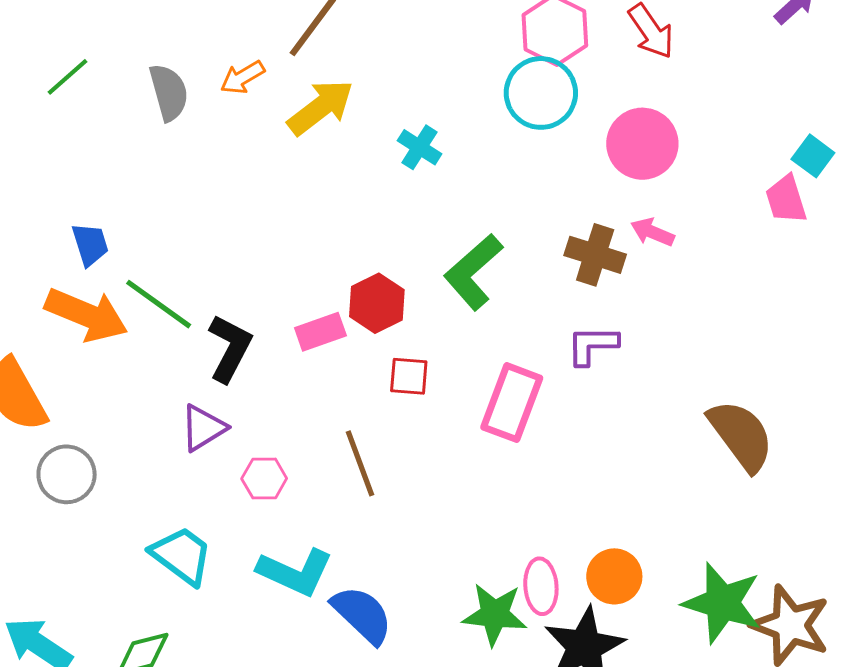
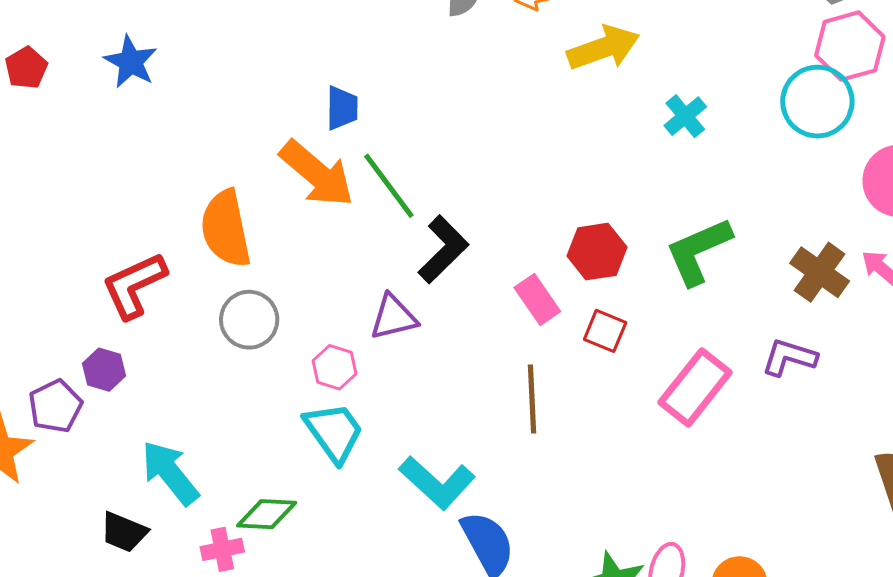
pink rectangle: (320, 332) -> (537, 299), moved, turned 57
pink hexagon: (264, 479) -> (335, 367), moved

